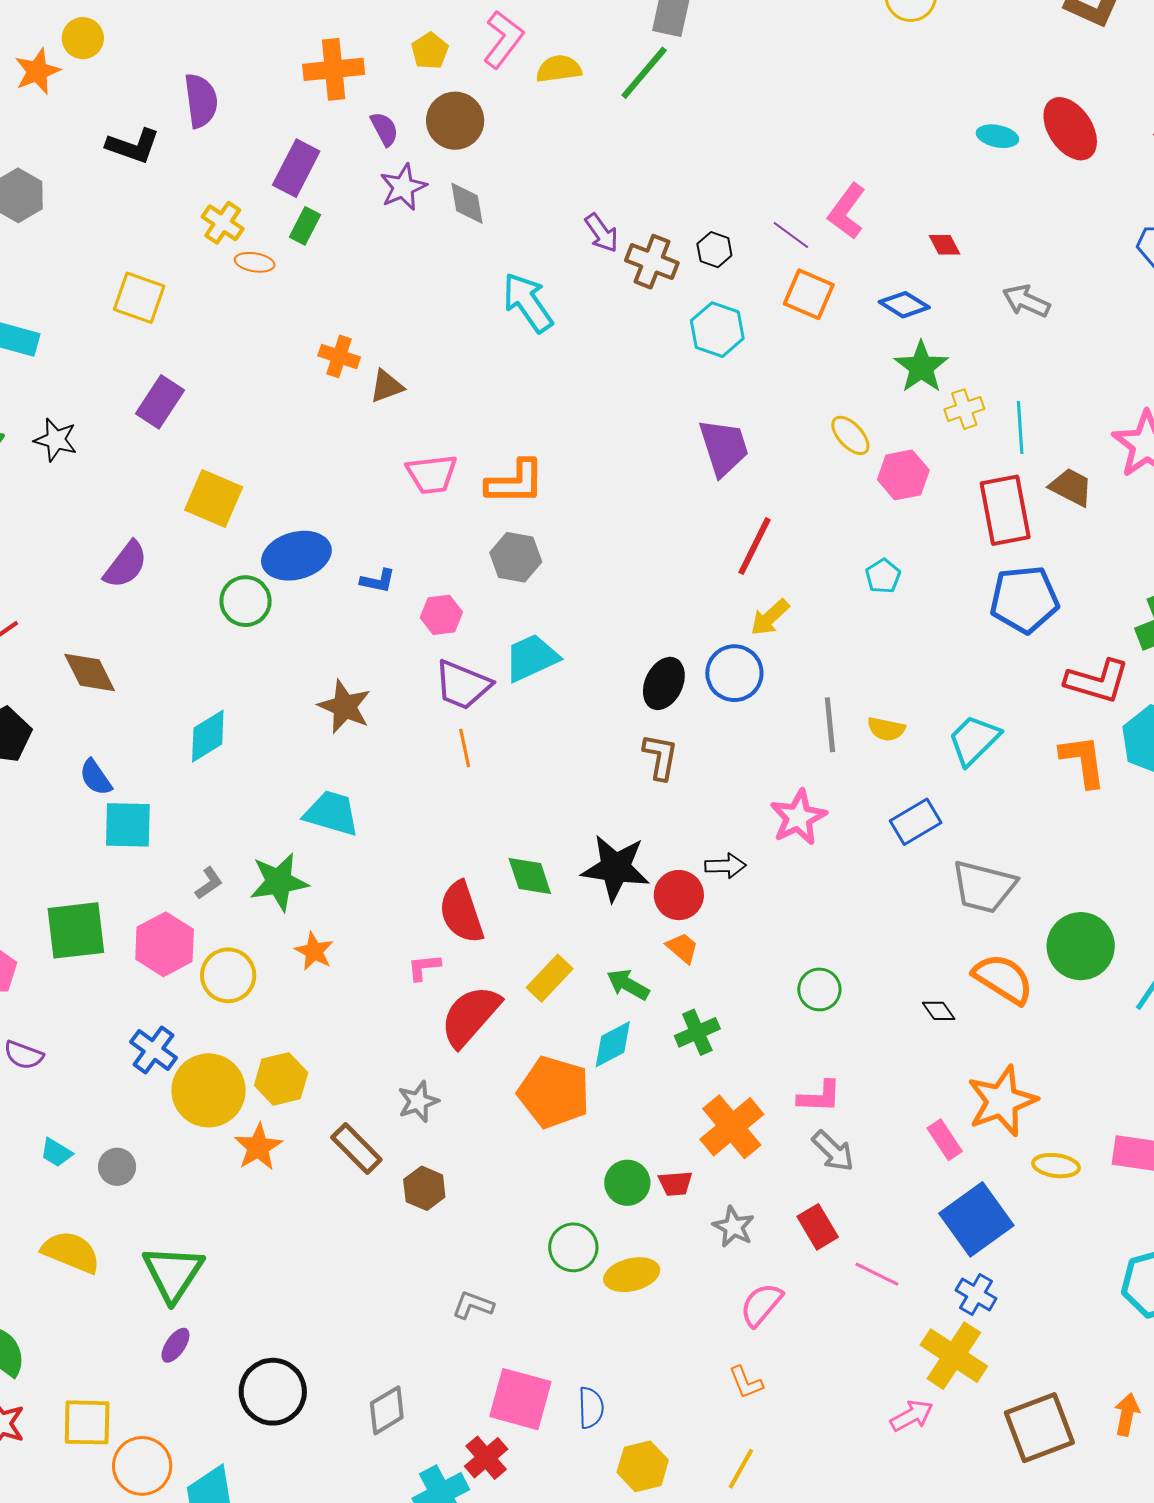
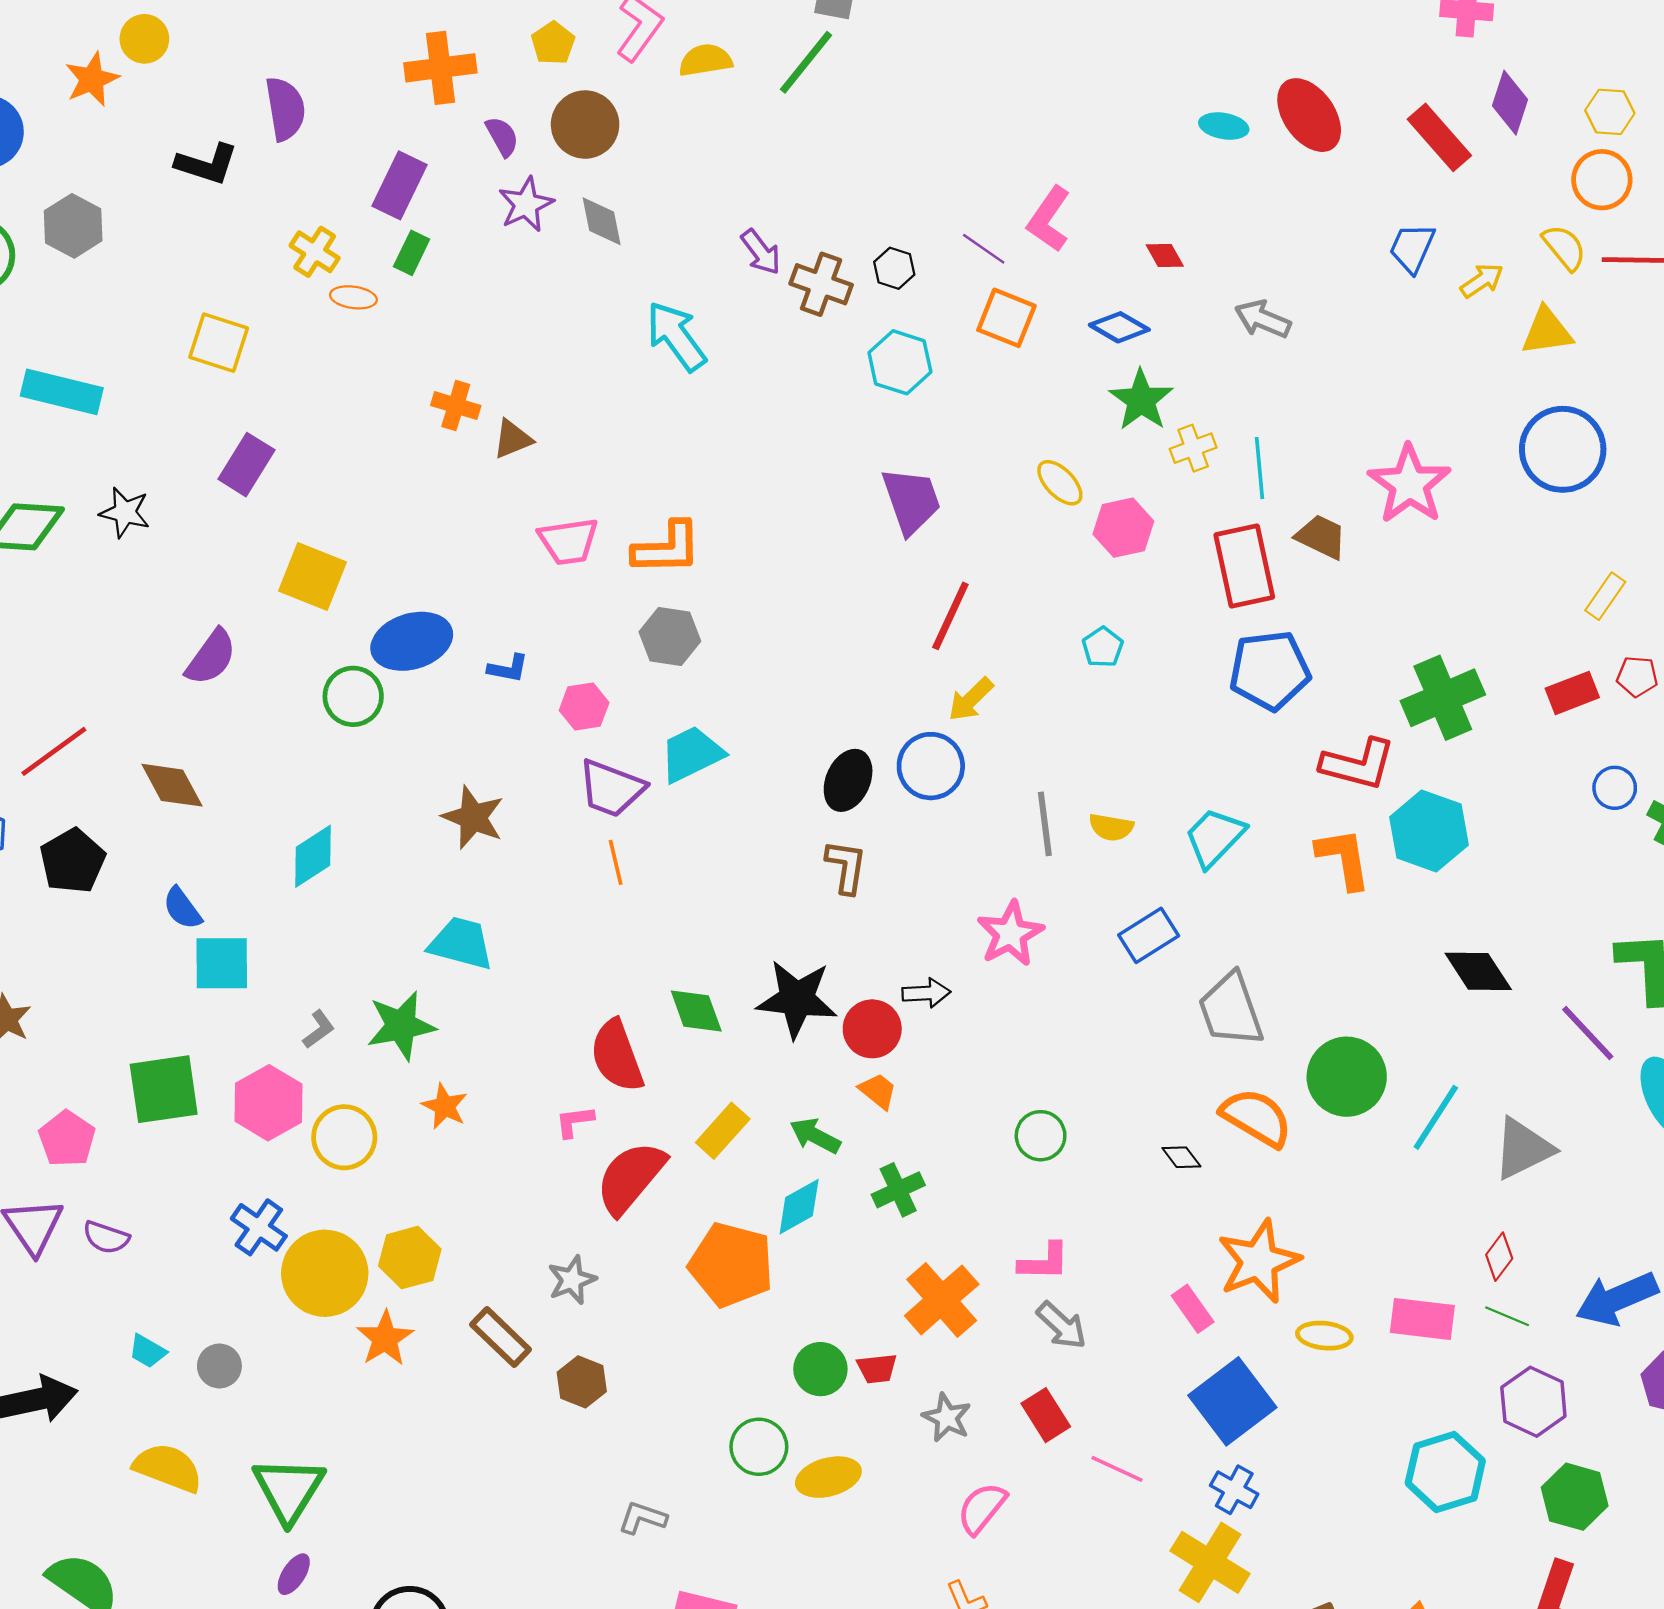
gray trapezoid: (984, 887) -> (1231, 1010), turned 58

